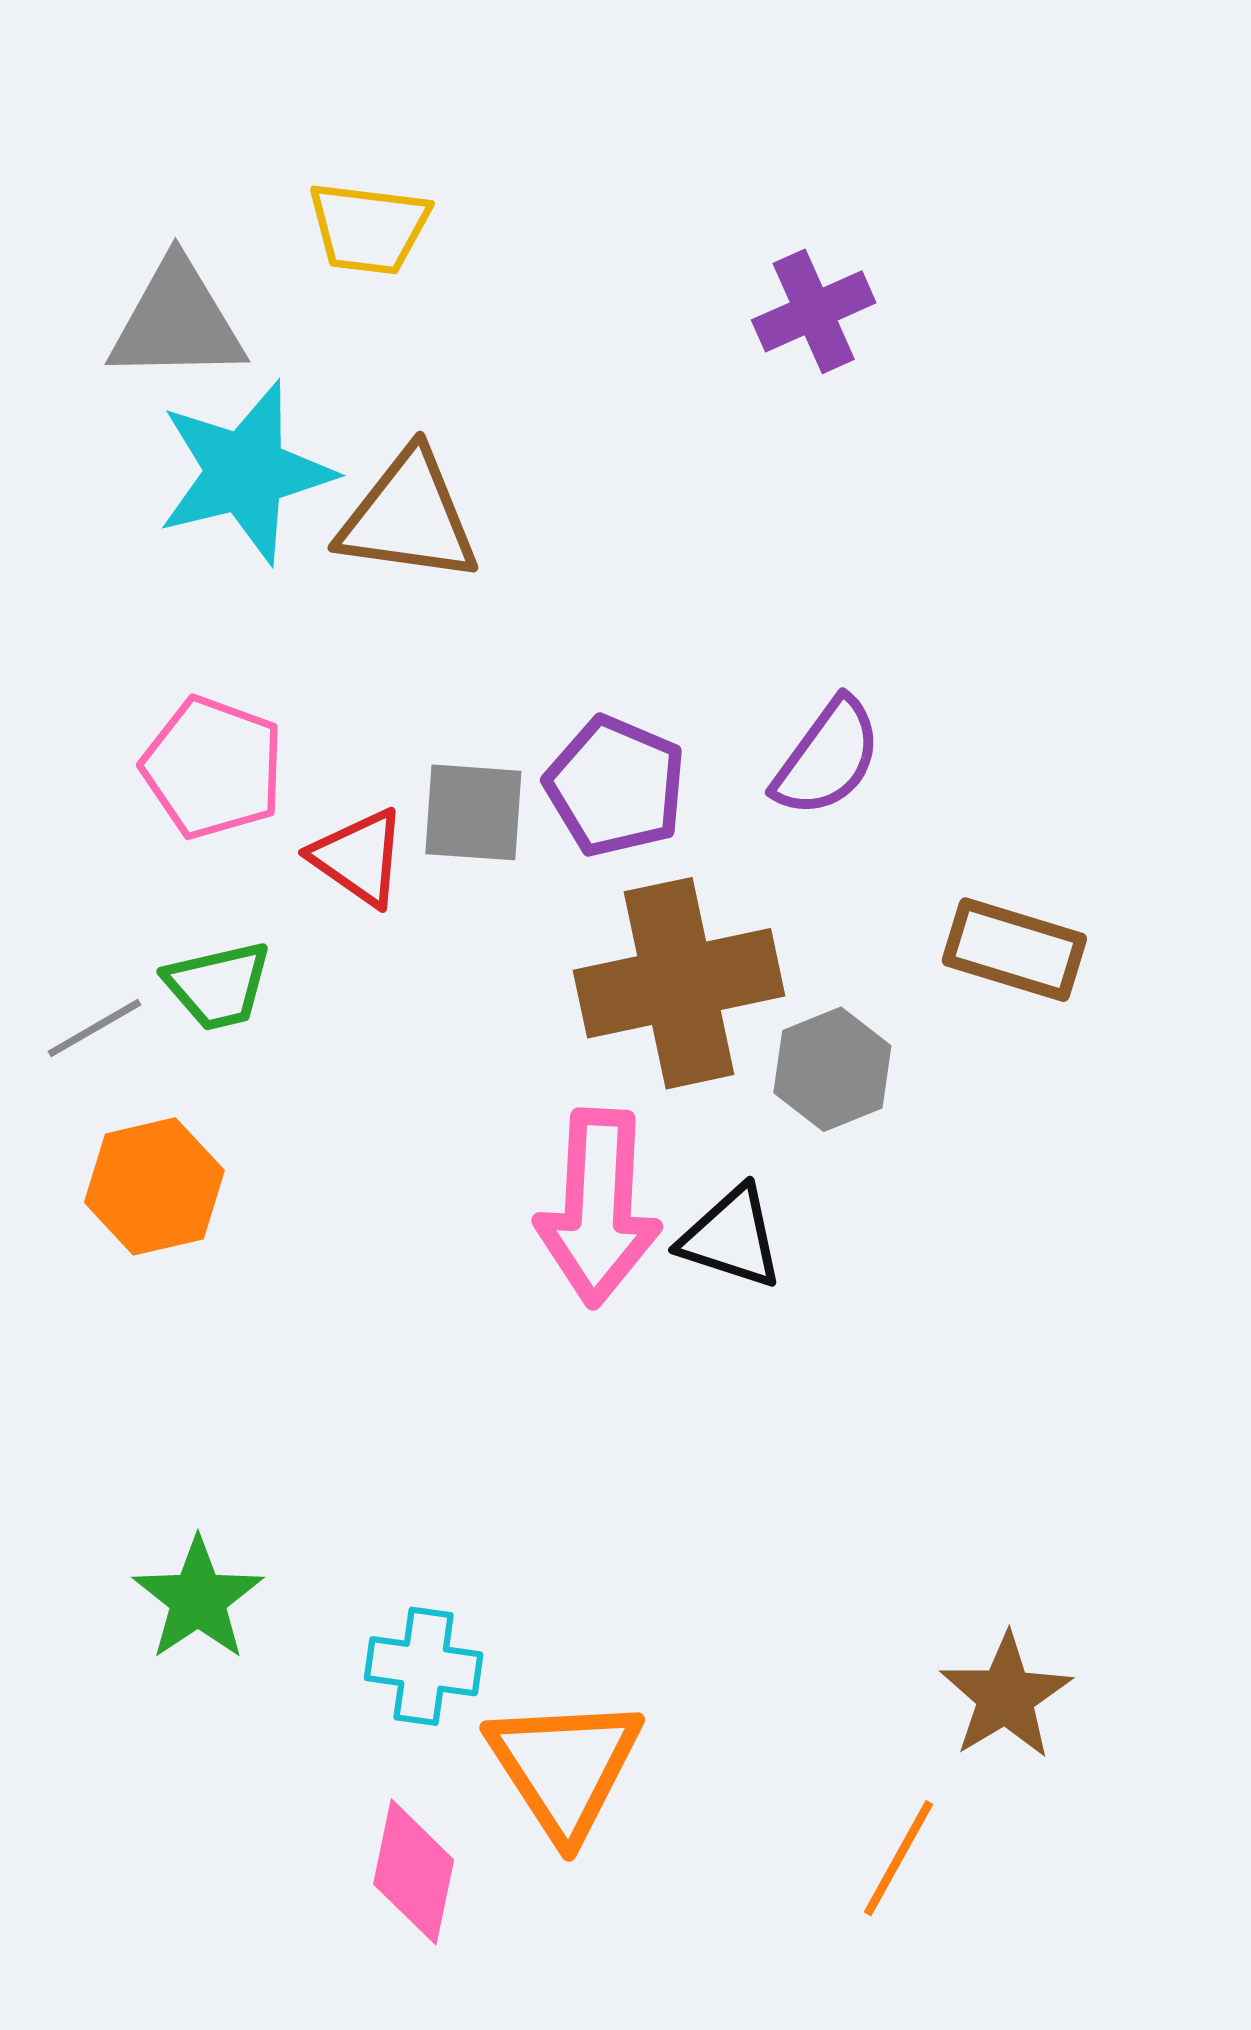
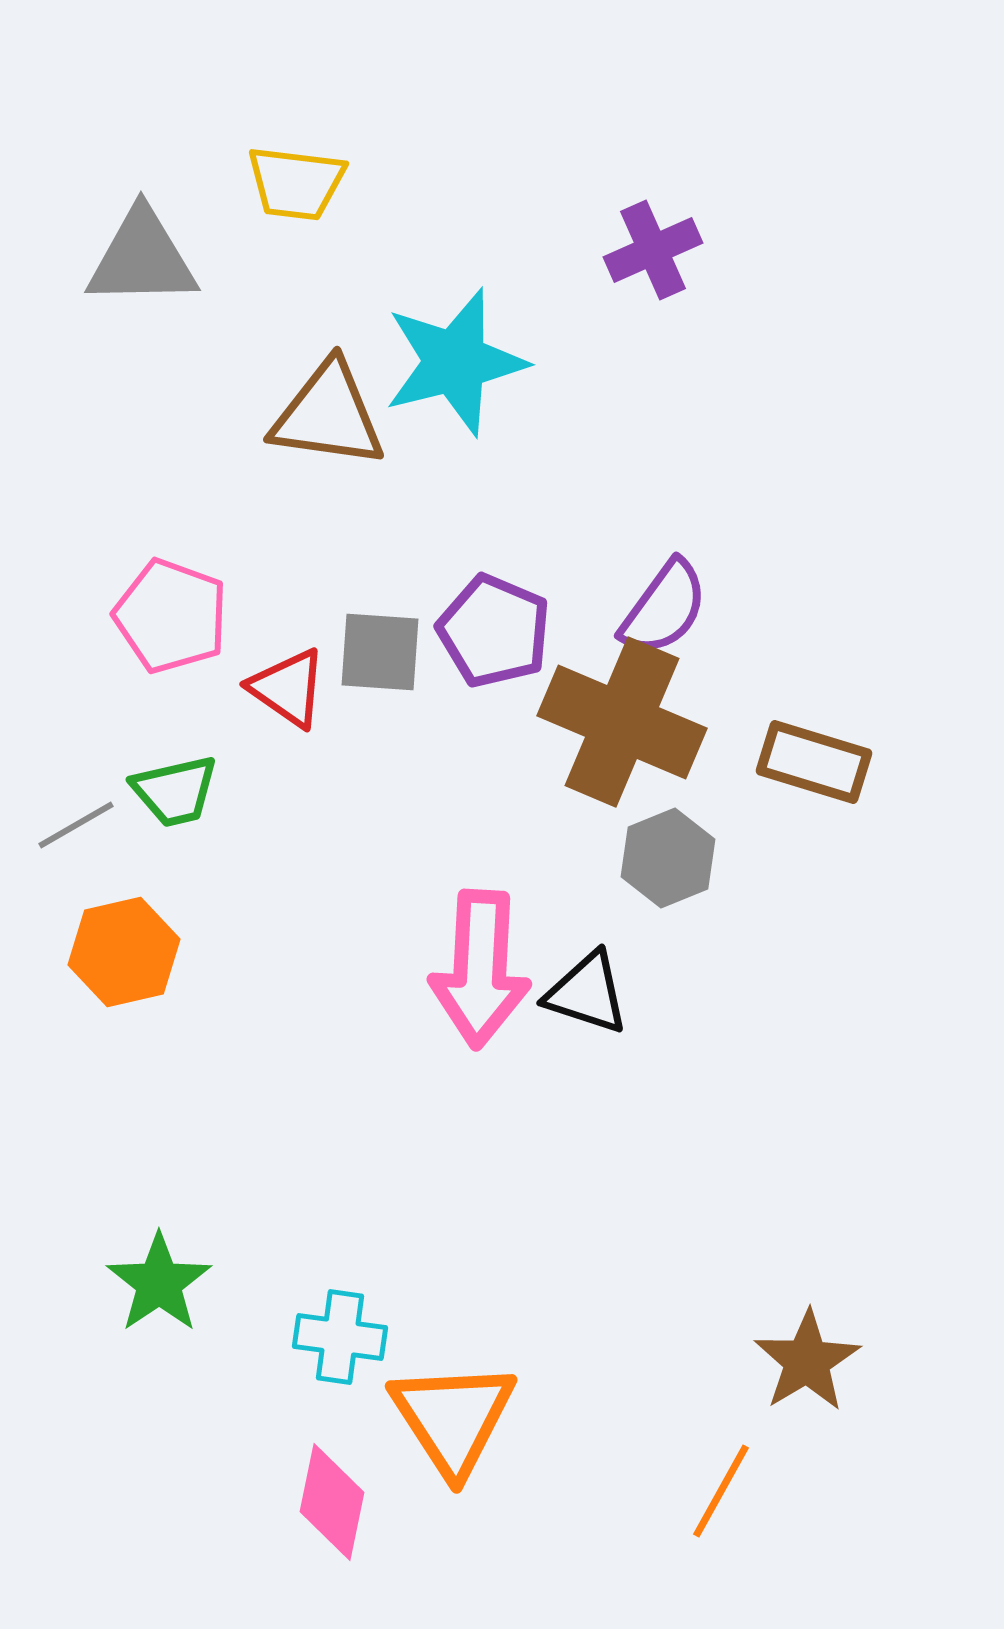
cyan star: (245, 472) -> (455, 362), moved
brown cross: (679, 983) -> (622, 722), moved, turned 35

